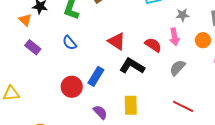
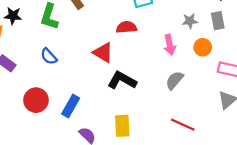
gray star: (182, 15) -> (190, 21), moved
red semicircle: (153, 45) -> (126, 27), moved, turned -36
blue rectangle: (96, 76) -> (71, 106), moved
red circle: (72, 87) -> (36, 100), moved

